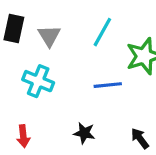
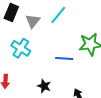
cyan line: (102, 32) -> (58, 15), moved

